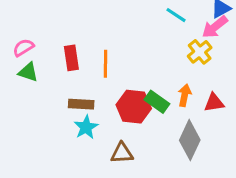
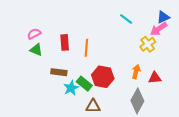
cyan line: (176, 15) -> (126, 19), moved
green rectangle: (157, 102) -> (84, 84), moved
brown rectangle: (81, 104) -> (59, 72), moved

